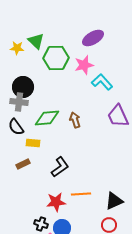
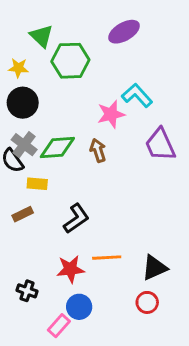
yellow star: (17, 48) -> (18, 68), moved
pink star: (84, 65) -> (111, 114), moved
gray cross: (19, 102) -> (24, 145), moved, turned 30
black cross: (41, 224) -> (27, 291), moved

